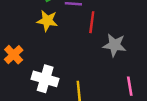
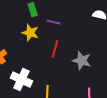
red line: (92, 22) -> (55, 49), moved

